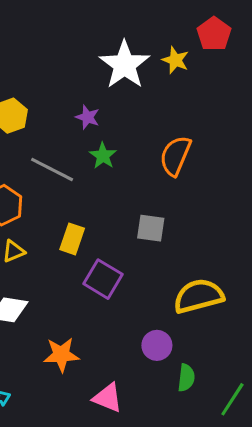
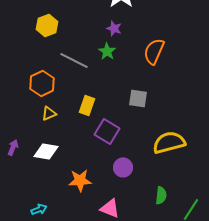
purple star: (88, 117) -> (114, 28), moved
purple circle: (157, 345) -> (123, 167), moved

